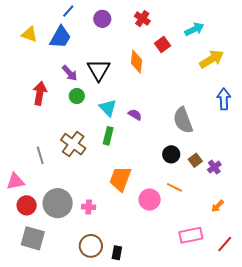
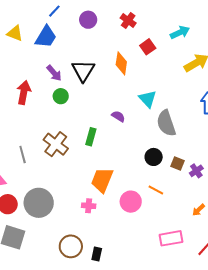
cyan triangle: (108, 108) -> (148, 99), moved
brown square: (195, 160) -> (177, 163), turned -32
pink cross: (89, 207) -> (89, 206), moved

